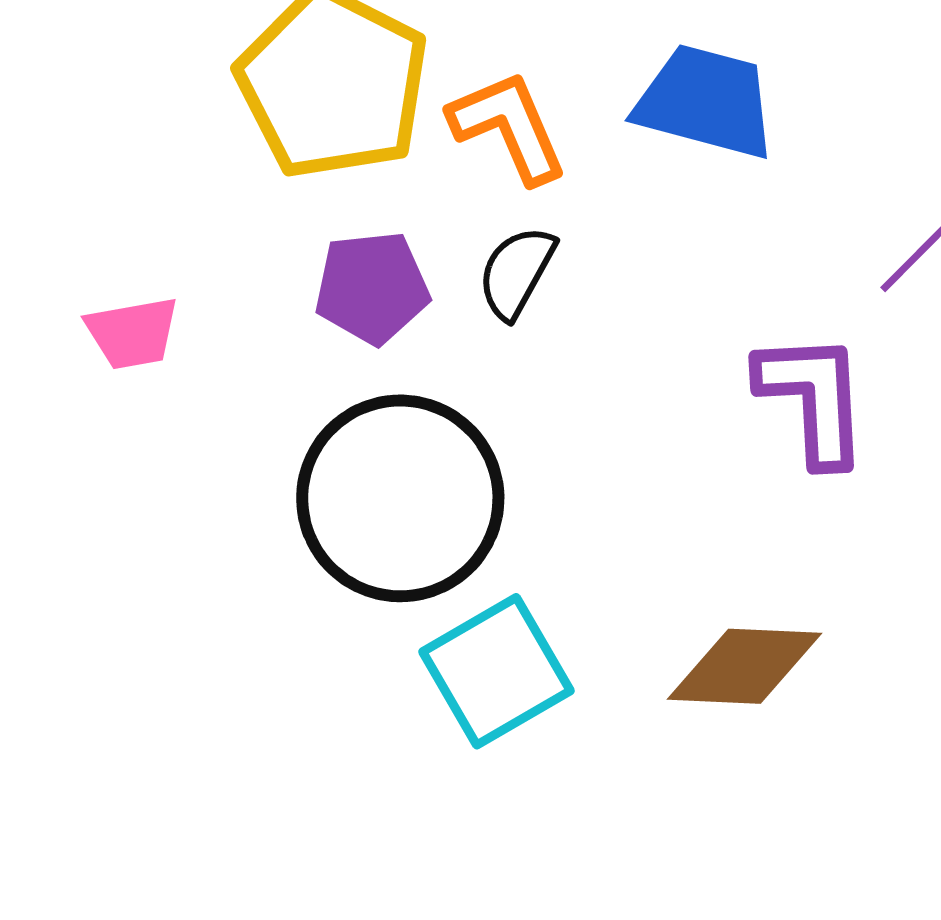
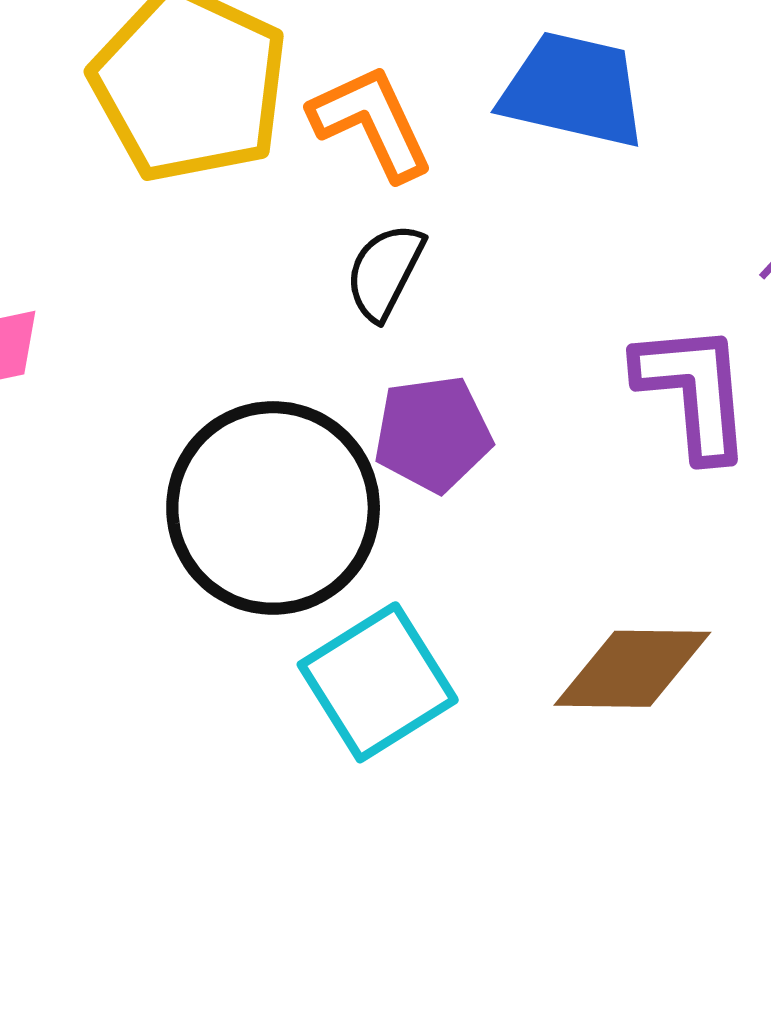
purple pentagon: (372, 288) -> (433, 434), moved

